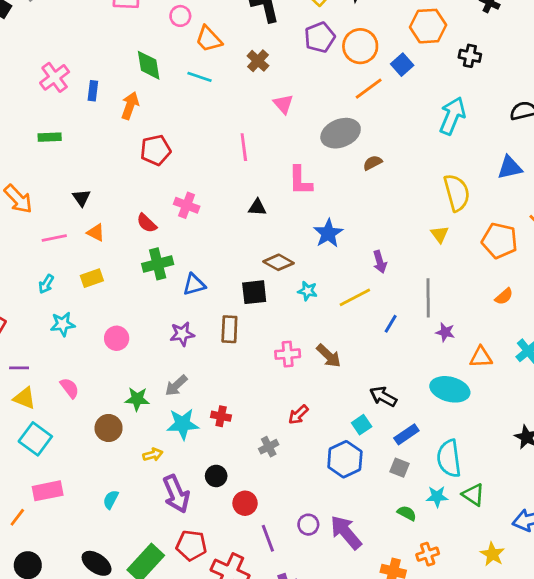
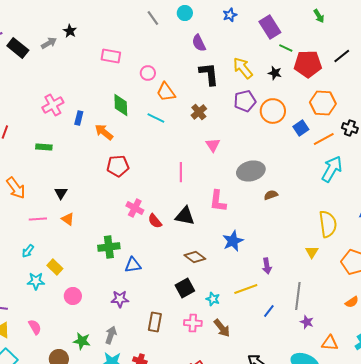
orange line: (369, 89) -> (324, 139), moved
orange arrow: (130, 106) -> (104, 132), turned -78
black triangle: (257, 207) -> (185, 216), size x1.5
red semicircle: (147, 223) -> (155, 221), moved
yellow rectangle: (92, 278) -> (55, 267), moved, turned 56
cyan star: (308, 291) -> (213, 299), moved
black square: (254, 292) -> (185, 288), moved, turned -30
brown rectangle: (229, 329) -> (155, 322), moved
gray arrow: (176, 385) -> (111, 335), turned 144

